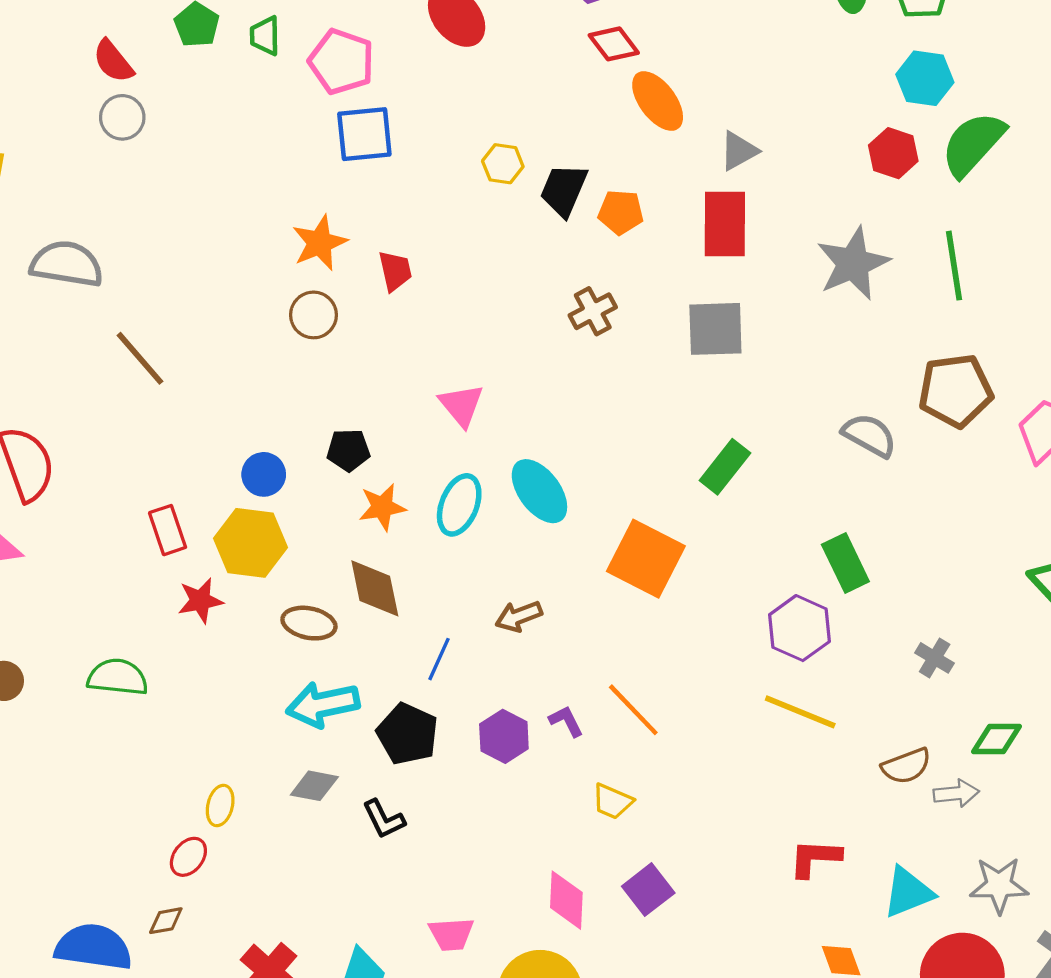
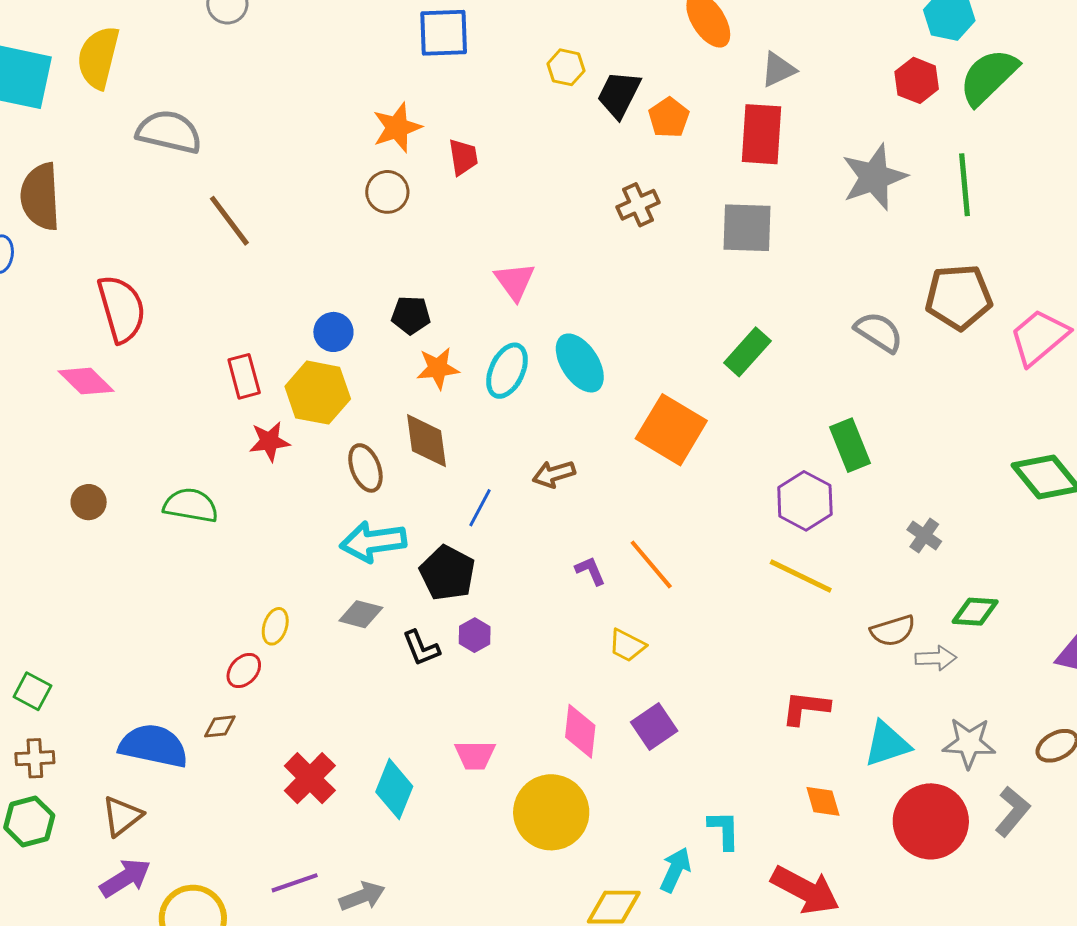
orange pentagon: (621, 212) -> (669, 118), turned 30
brown ellipse: (309, 623) -> (365, 468), turned 54
purple hexagon: (504, 736) -> (475, 635), moved, size x0.7

